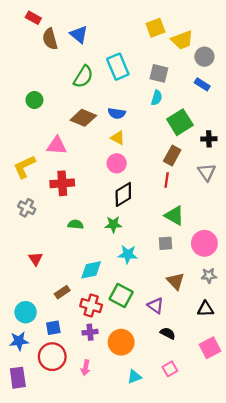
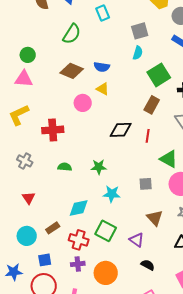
cyan rectangle: (118, 67) -> (103, 13), moved, size x0.7
gray square: (159, 73) -> (140, 31), turned -30
pink triangle: (57, 146) -> (24, 79), moved
pink circle: (117, 163) -> (83, 103), moved
red line: (167, 180) -> (148, 136), moved
black diamond: (123, 194) -> (121, 130), moved, turned 30
gray cross: (27, 208) -> (25, 161), moved
green triangle: (174, 216) -> (169, 159), moved
cyan circle: (26, 312) -> (27, 236), moved

